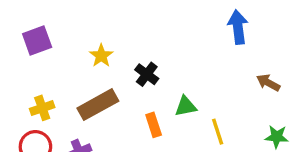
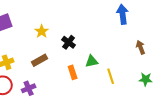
brown arrow: (268, 83) -> (141, 47), turned 40
brown rectangle: (98, 105) -> (40, 60), size x0.7

